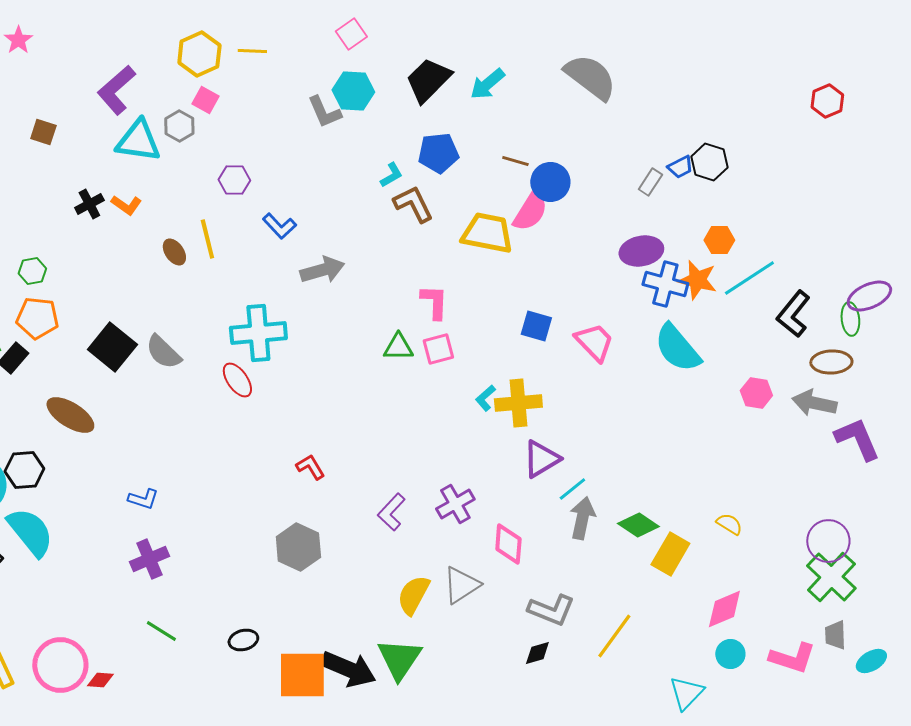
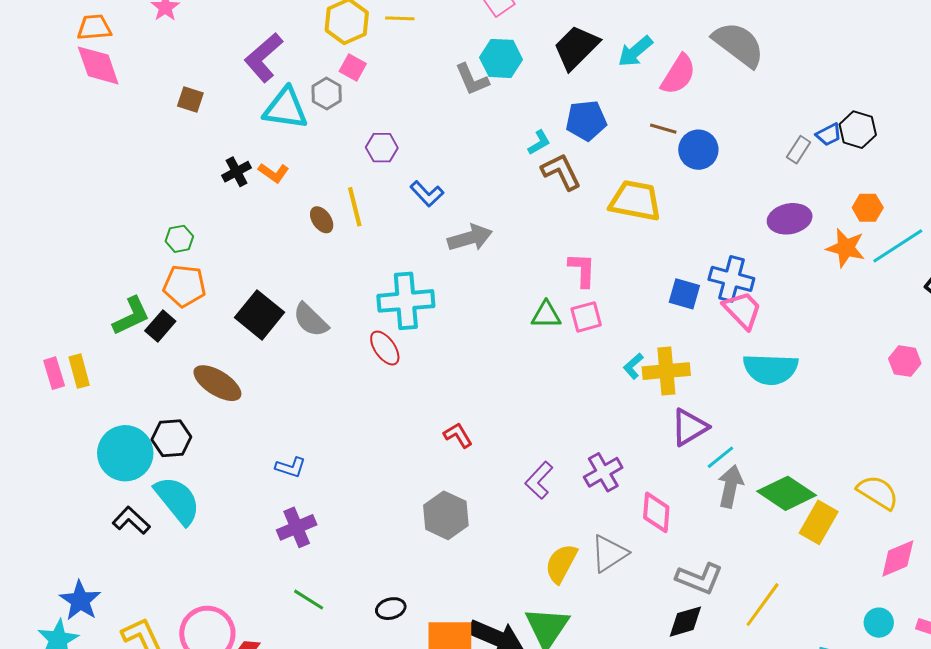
pink semicircle: (530, 211) -> (678, 74), moved
blue cross: (665, 284) -> (731, 279), moved
cyan semicircle: (677, 348) -> (771, 369), moved, turned -48
yellow semicircle: (729, 524) -> (878, 492), size x1.6
green diamond: (638, 525) -> (787, 493), size x1.4
pink diamond: (724, 609) -> (898, 558), moved
black diamond: (537, 653) -> (685, 622), size x1.4

